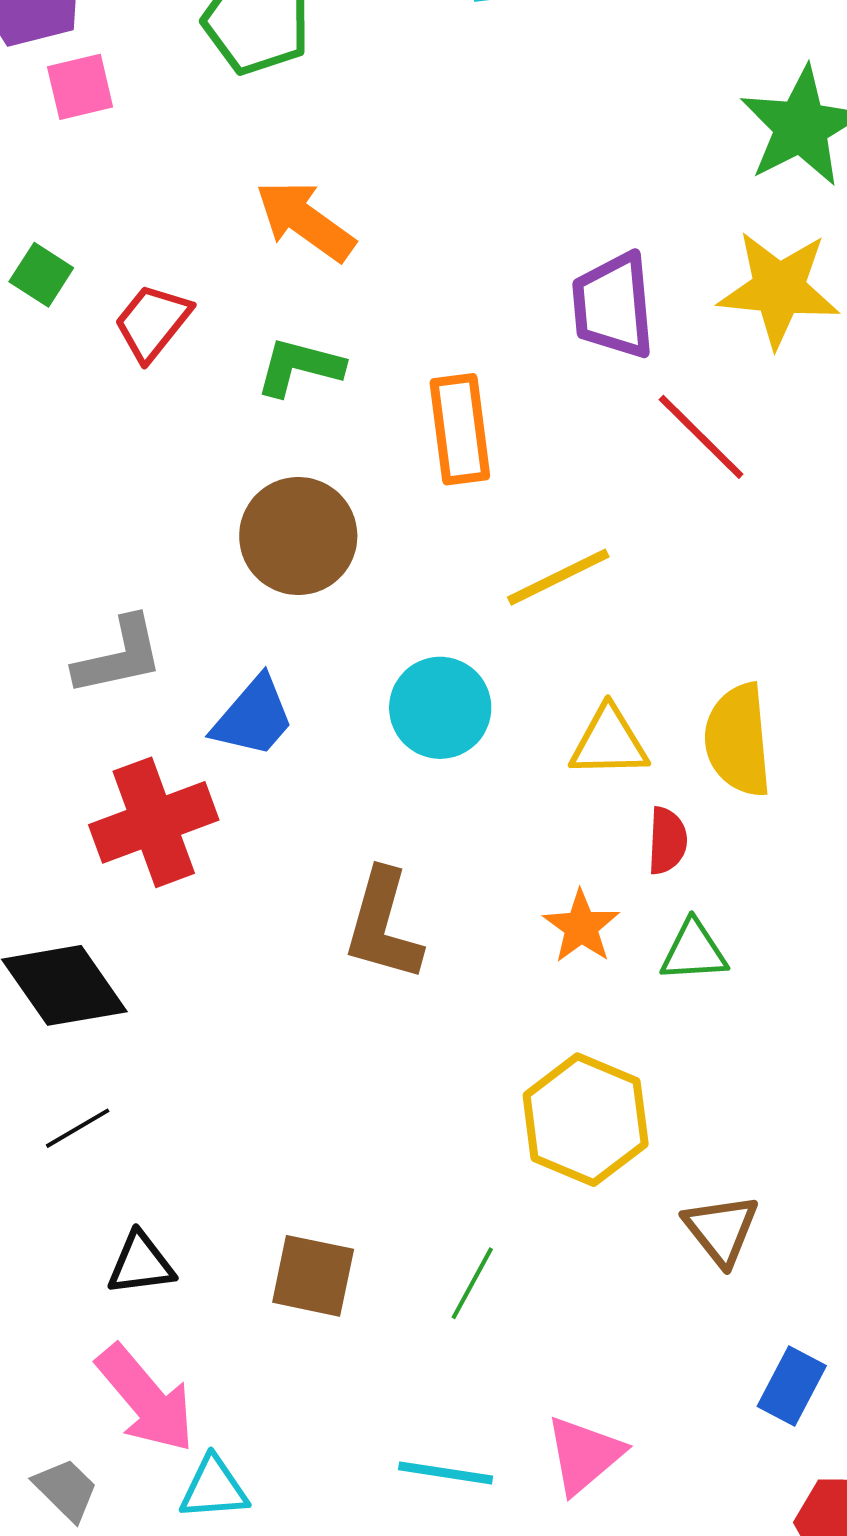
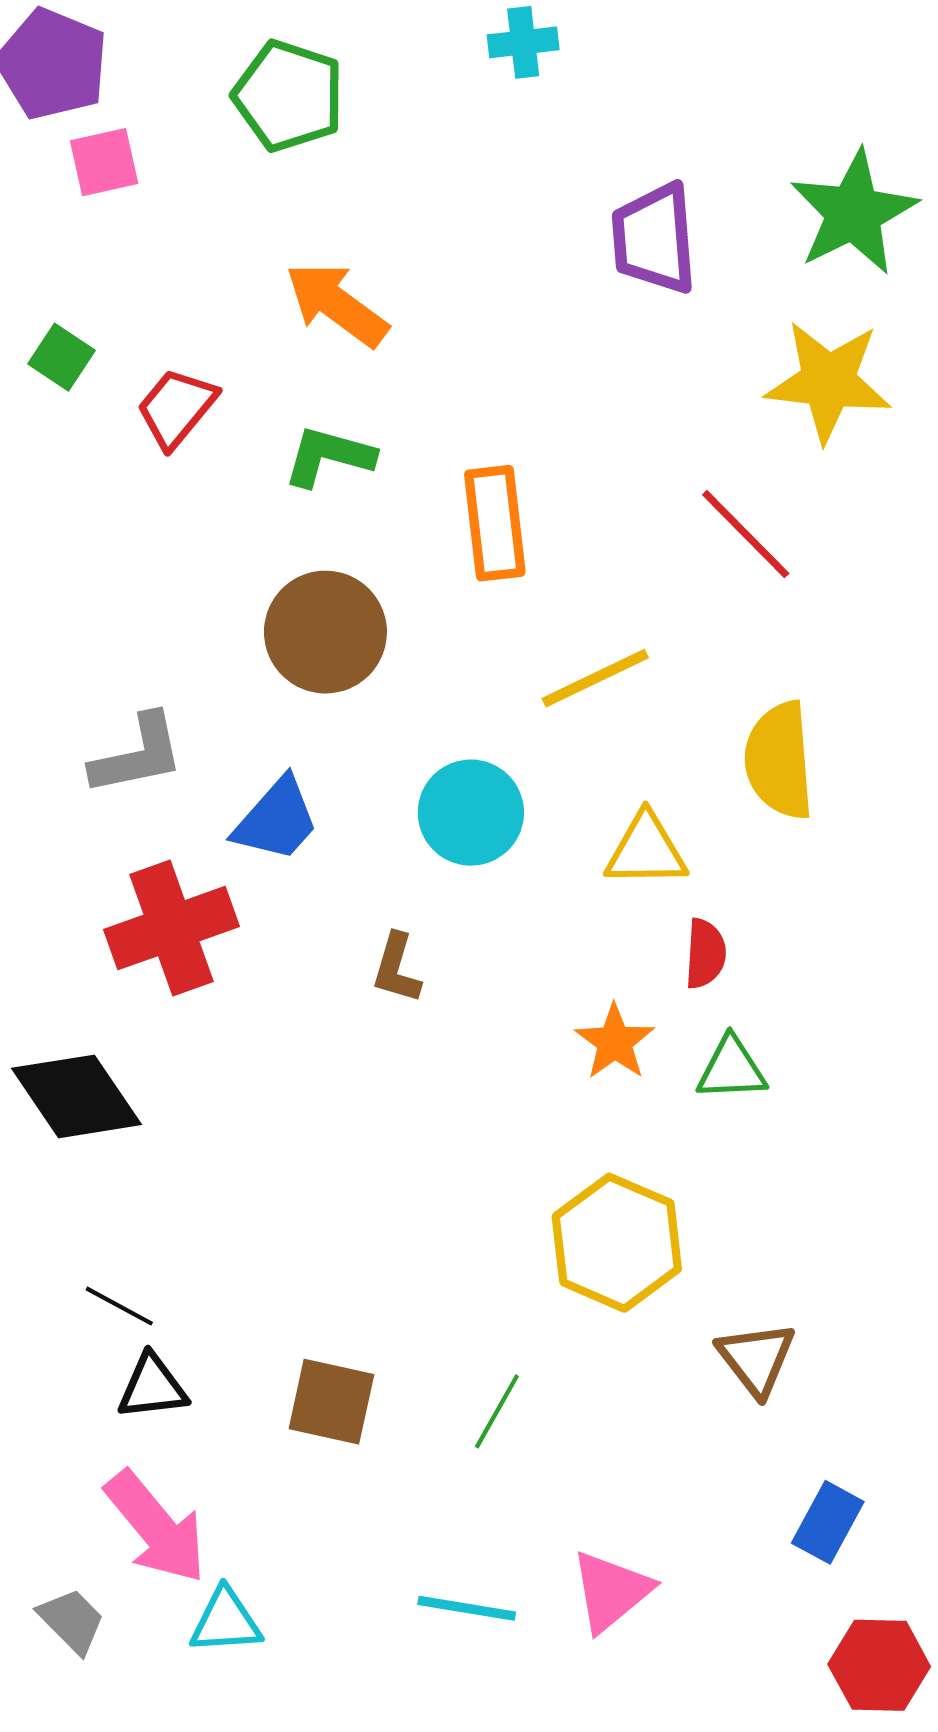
purple trapezoid: (613, 306) -> (654, 239), moved
yellow semicircle: (738, 740) -> (779, 760), moved
brown L-shape: (383, 925) -> (397, 968), moved, size x0.6
black line: (78, 1128) -> (119, 1306), moved, turned 58

